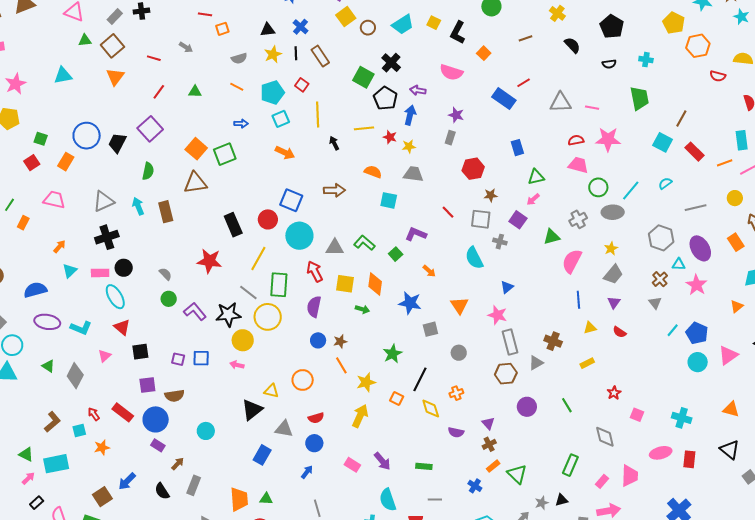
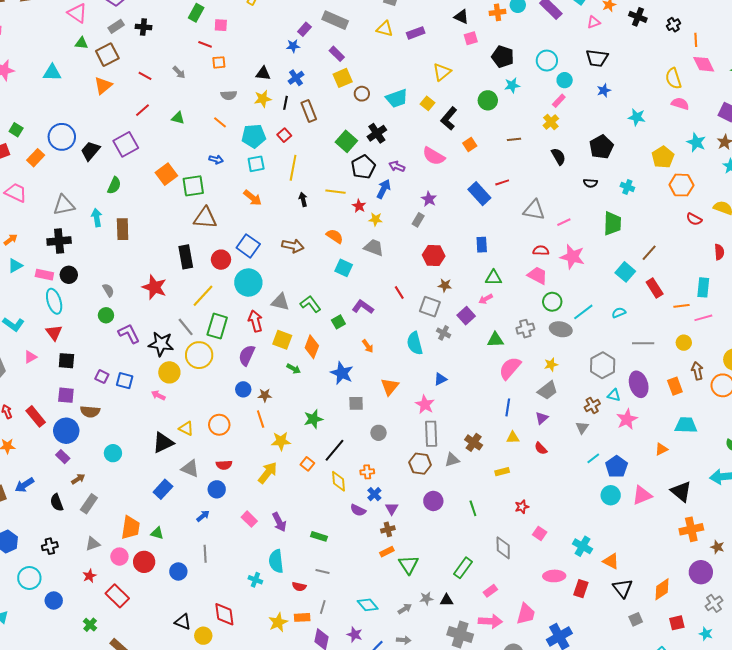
pink line: (592, 108) -> (564, 222), turned -48
brown triangle: (195, 183) -> (205, 218), moved
orange triangle: (731, 409) -> (611, 561), moved
pink trapezoid: (630, 476) -> (526, 614), moved
blue cross: (475, 486) -> (374, 494), moved

